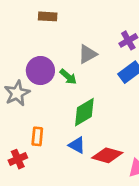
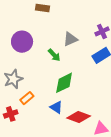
purple circle: (40, 71) -> (22, 42), moved
gray star: (17, 93) -> (13, 79), moved
orange rectangle: (37, 136) -> (27, 98), turned 40

